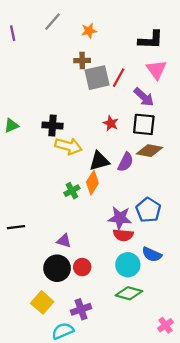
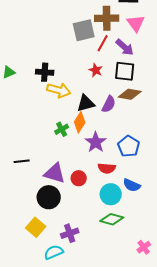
brown cross: (82, 60) -> (107, 18), moved, size x1.6
red line: (119, 78) -> (103, 43), moved
purple star: (120, 218) -> (96, 142), moved, turned 30
black line: (16, 227) -> (22, 161), moved
purple triangle: (64, 241) -> (55, 173), size x1.6
red circle: (82, 267) -> (79, 178), moved

